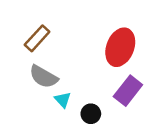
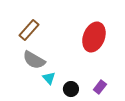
purple rectangle: (128, 91) -> (100, 87), moved, size x0.6

